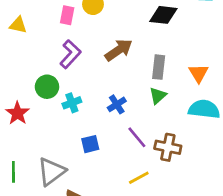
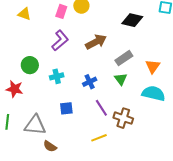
gray rectangle: (159, 67) -> (124, 58), turned 42
green circle: (47, 87) -> (30, 65), moved
green triangle: (158, 96) -> (121, 79), turned -32
red star: (18, 113) -> (15, 89), moved, turned -30
gray triangle: (51, 172) -> (35, 125), turned 35

